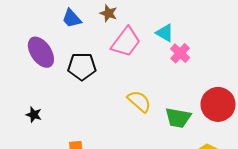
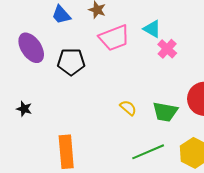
pink trapezoid: (126, 42) -> (114, 38), turned 32
yellow semicircle: (139, 101) -> (128, 108), moved, size x0.7

